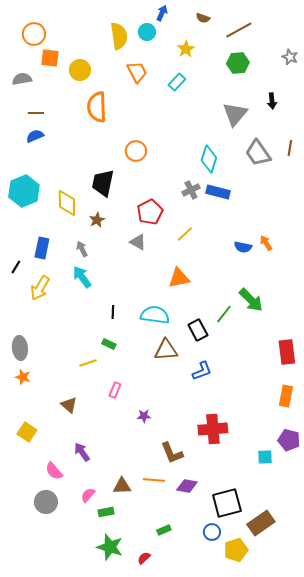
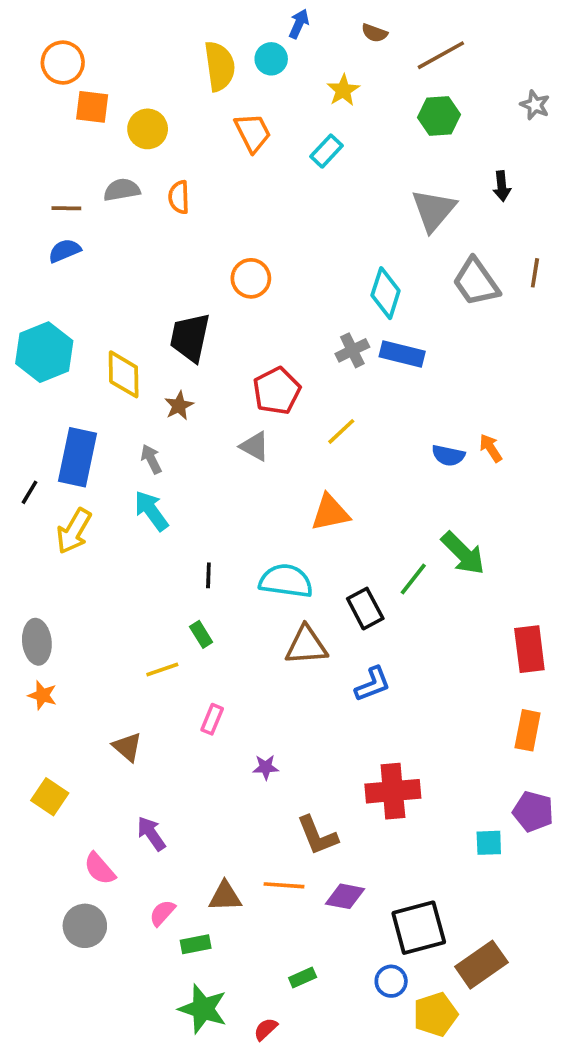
gray semicircle: (22, 79) -> (122, 190), moved
orange semicircle: (97, 107) -> (179, 197), size x0.6
blue rectangle: (42, 248) -> (77, 457), size x1.4
green rectangle: (109, 344) -> (201, 634), turned 32

